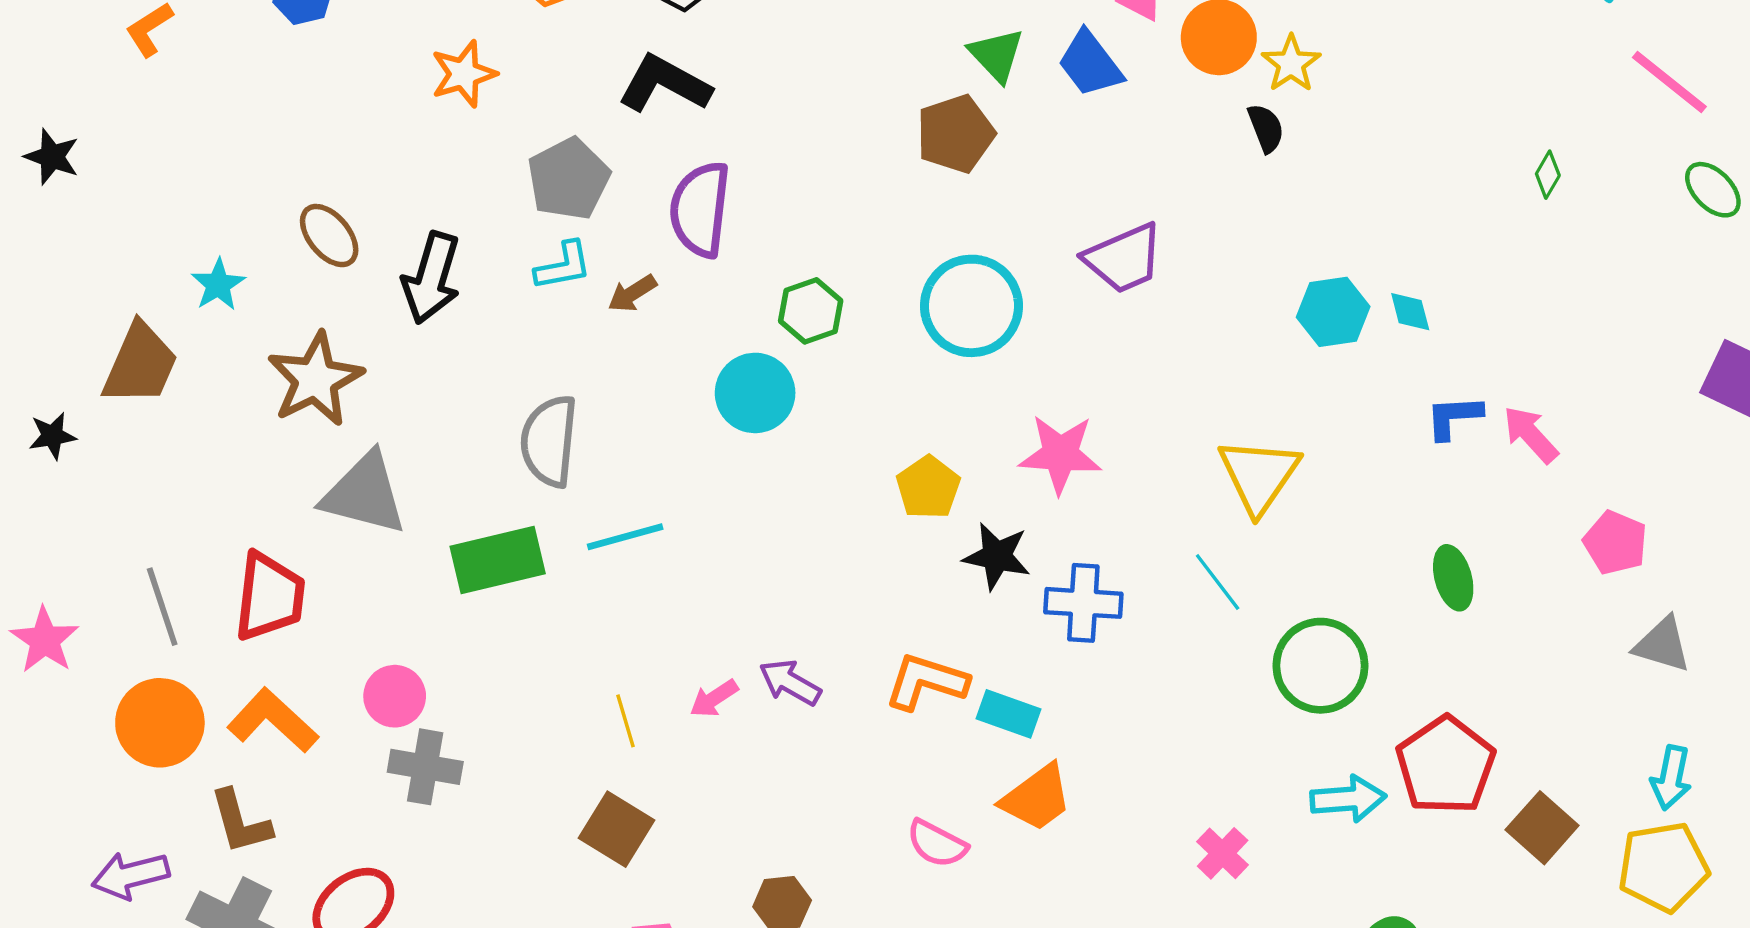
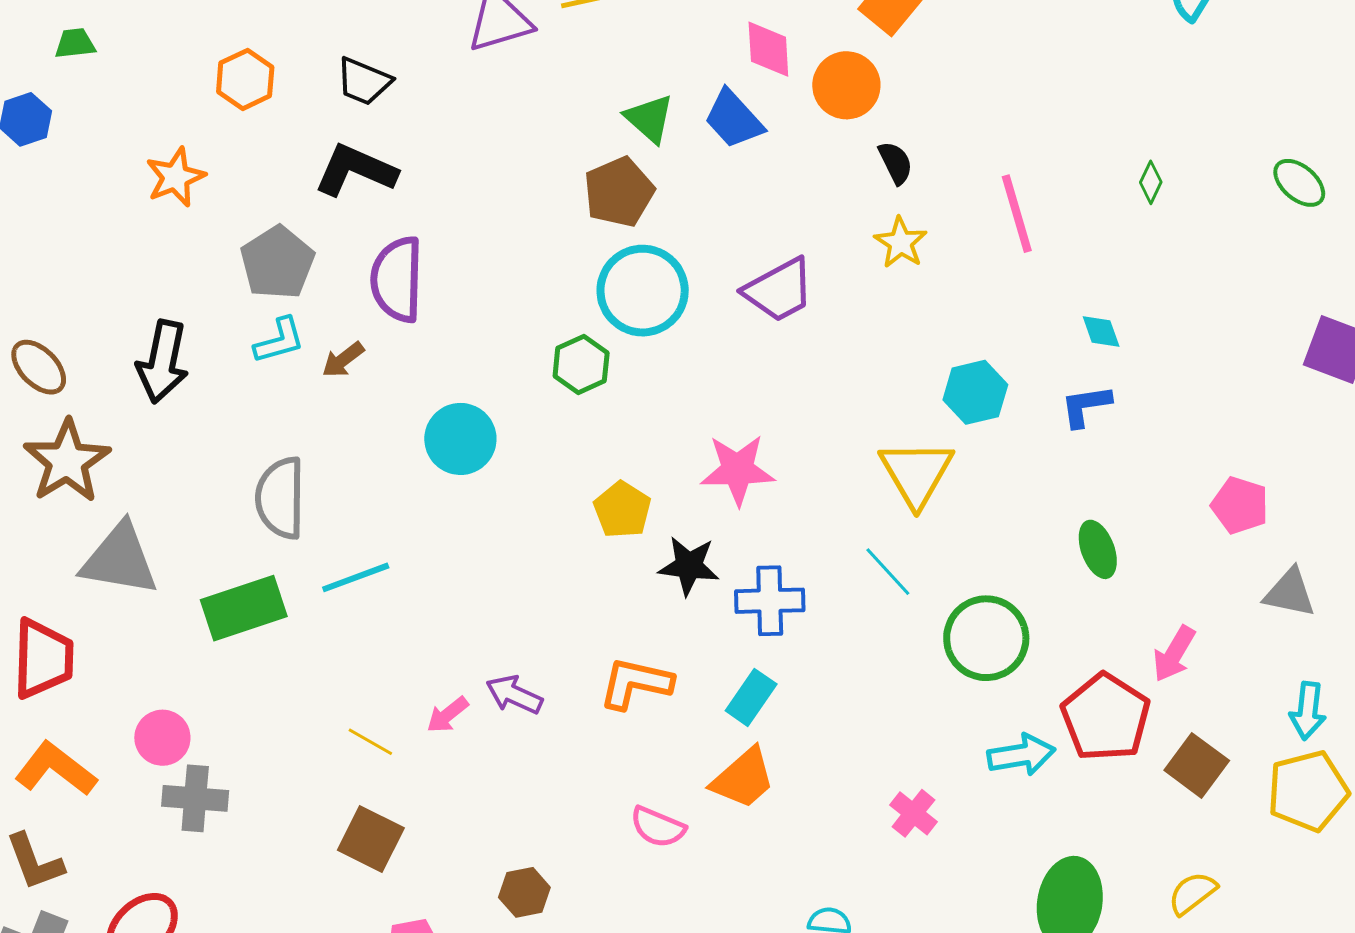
yellow star: (1291, 64) -> (901, 243), moved
pink line: (1669, 82) -> (1017, 214), moved, turned 40
brown ellipse: (329, 236) -> (39, 367), moved
cyan circle: (971, 306) -> (643, 291), moved
green hexagon: (811, 311) -> (581, 364), moved
cyan hexagon: (1333, 312) -> (975, 392), moved
cyan diamond: (1410, 312) -> (1101, 332), moved
pink arrow: (1531, 435) -> (1174, 654), moved, turned -102
cyan rectangle: (1009, 714) -> (751, 697), moved, turned -70
yellow line: (625, 721) -> (370, 742), turned -39

